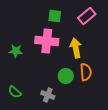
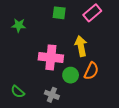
pink cross: (47, 41) -> (51, 57), moved
green star: (16, 51) -> (19, 25), moved
orange semicircle: (86, 72) -> (91, 71), turned 30

